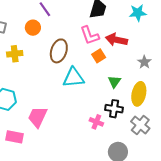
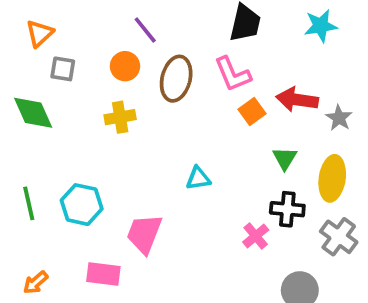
red arrow: (116, 40) -> (297, 100), moved
brown ellipse: (59, 51) -> (176, 79), moved
yellow cross: (15, 54) -> (120, 117), moved
cyan triangle: (74, 78) -> (198, 178), moved, size x0.6
pink cross: (96, 122) -> (256, 236), turned 32

